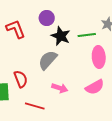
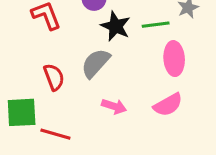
red semicircle: (21, 79) -> (54, 77), moved
red line: (35, 106) -> (55, 134), moved

